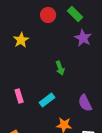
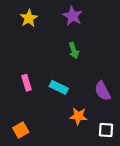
purple star: (83, 38) -> (73, 16), moved
cyan rectangle: (47, 100) -> (59, 87), turned 63

